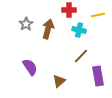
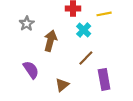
brown arrow: (48, 29) -> (50, 41), moved
cyan cross: (79, 30) -> (84, 30), turned 32

